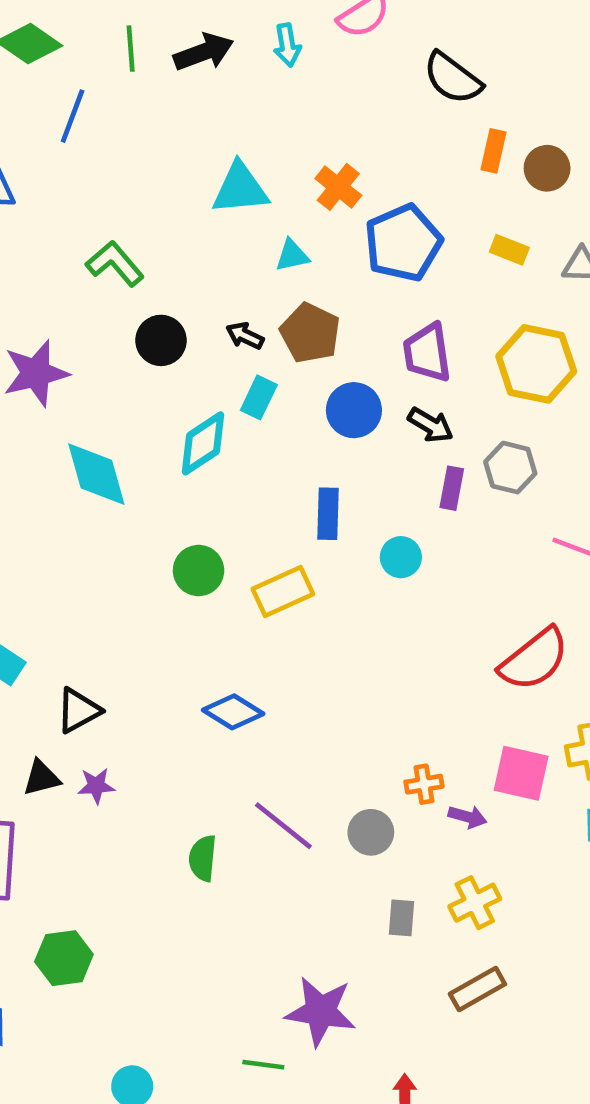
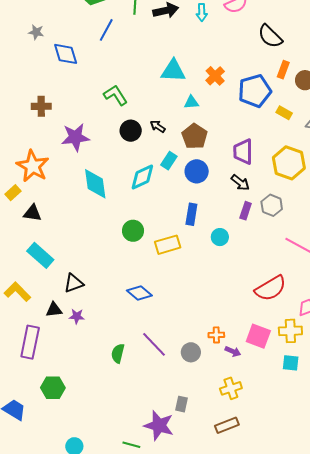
blue pentagon: (403, 243) -> (255, 91), moved
black arrow: (245, 336) -> (158, 126), moved
blue circle: (354, 410) -> (197, 171), moved
gray rectangle: (402, 918) -> (181, 404), moved

